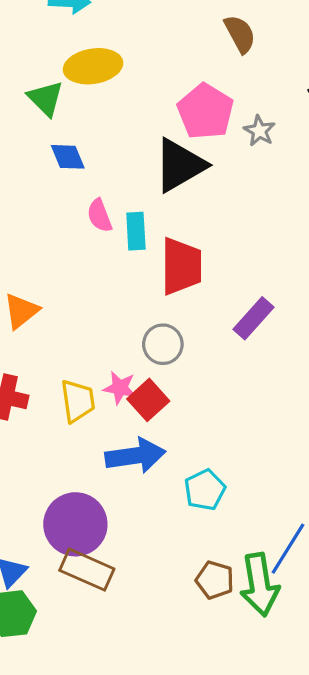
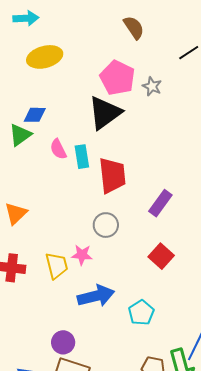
green triangle: (46, 98) -> (20, 135), moved, turned 45
blue diamond: (68, 157) -> (35, 115), turned -60
red square: (148, 400) -> (161, 256), moved
purple circle: (75, 524) -> (63, 342), size x0.6

